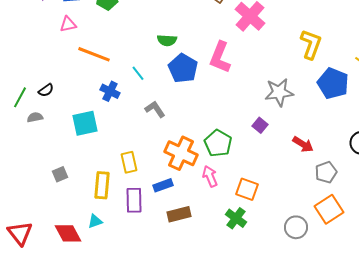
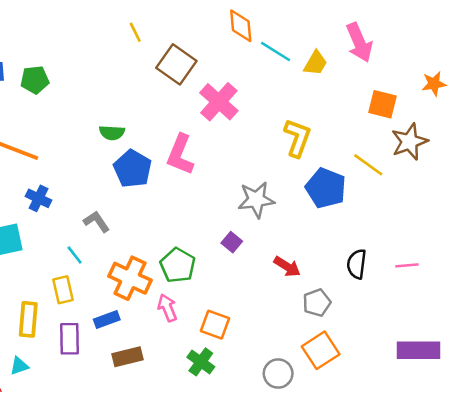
cyan line: (138, 73) -> (75, 255), moved

